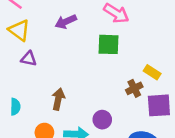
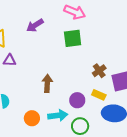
yellow rectangle: (152, 72) -> (99, 95), moved
brown arrow: (58, 99) -> (47, 83), moved

